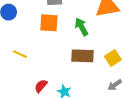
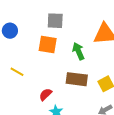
red semicircle: (41, 86) -> (45, 94), moved

